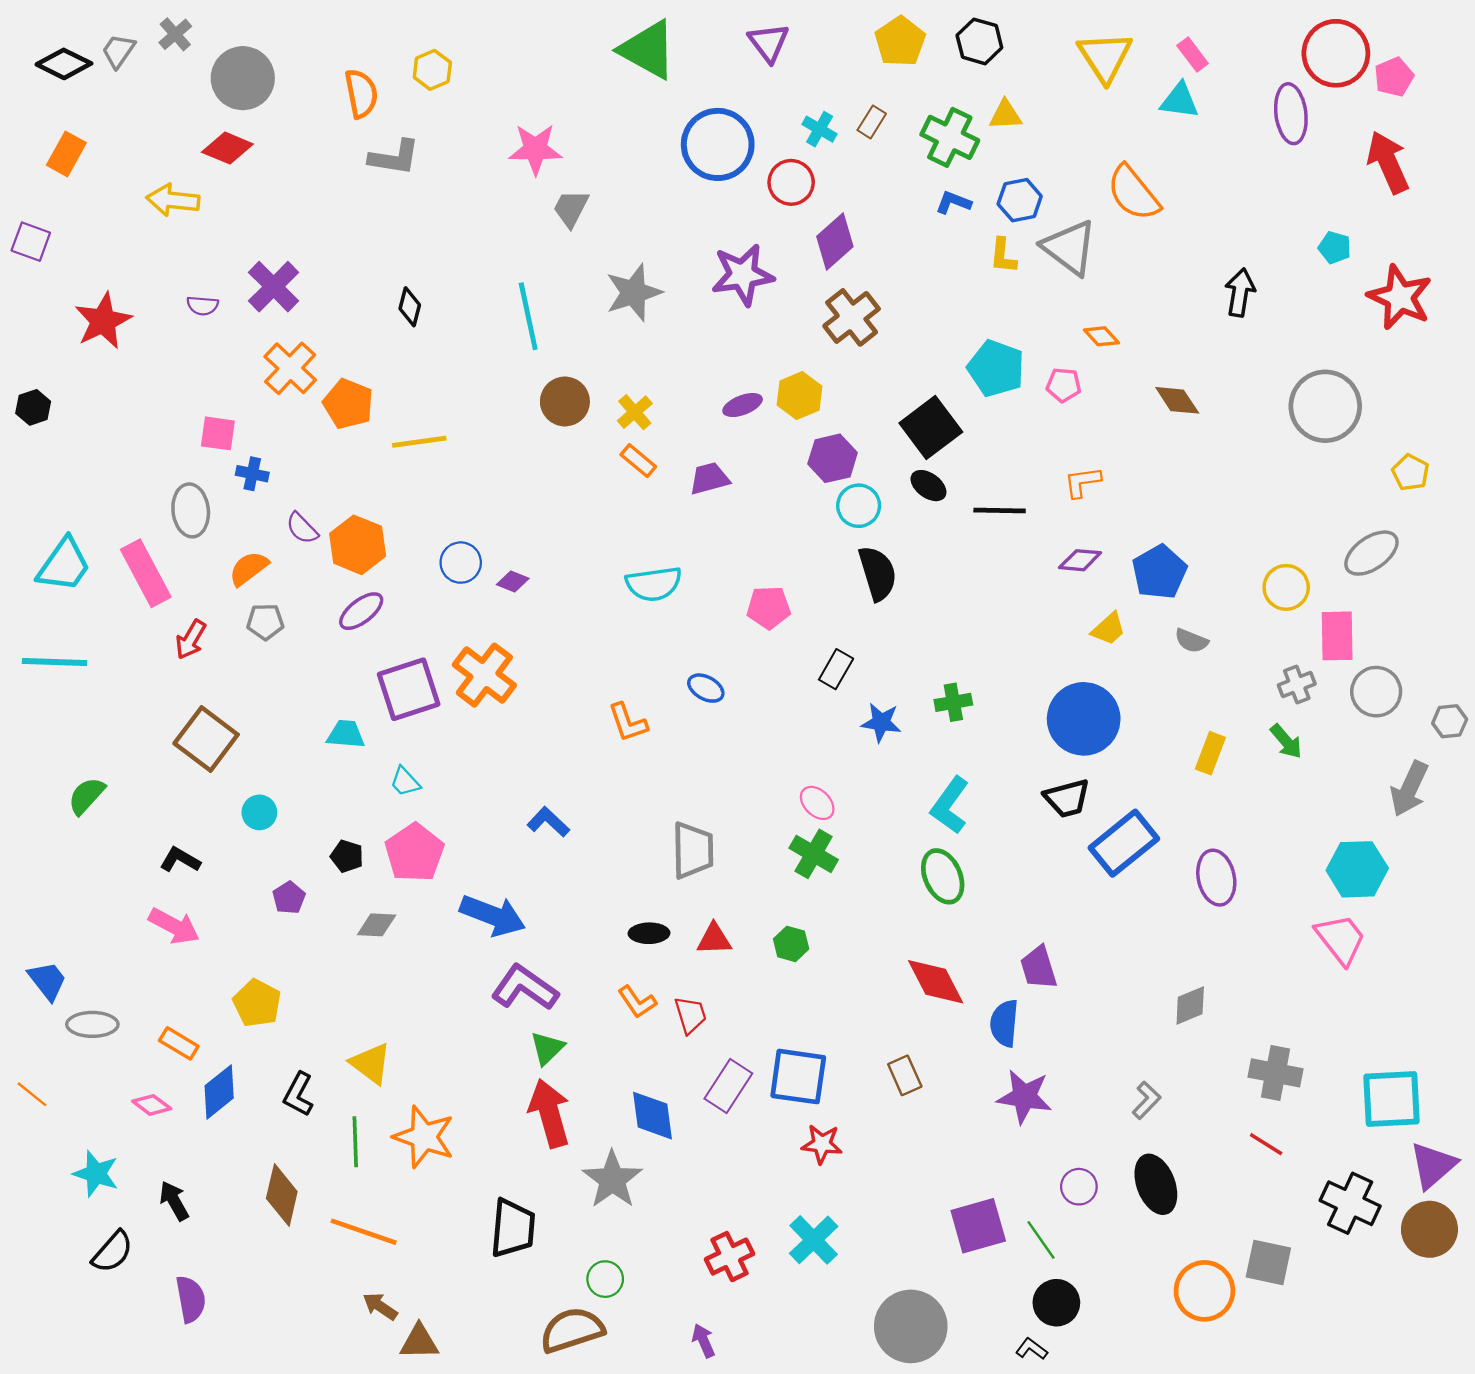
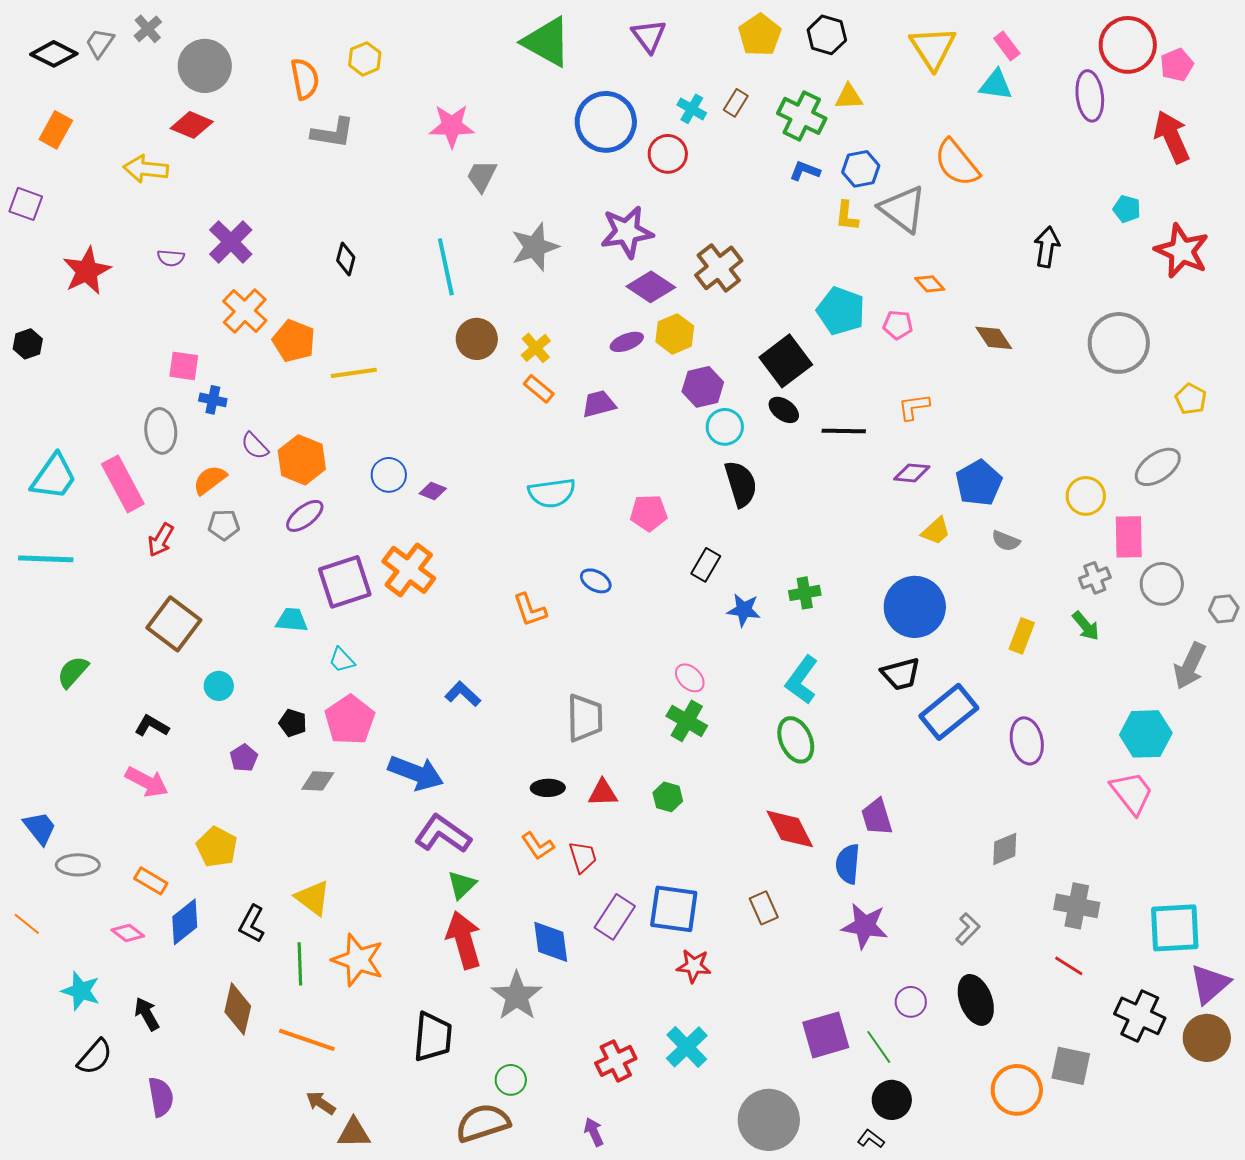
purple diamond: (835, 242) -> (651, 287), moved, turned 75

